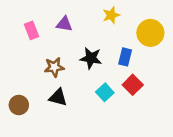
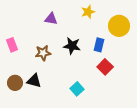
pink rectangle: (31, 30) -> (12, 45), moved
cyan square: (105, 92) -> (77, 89), moved
black triangle: (58, 97) -> (34, 81), moved

